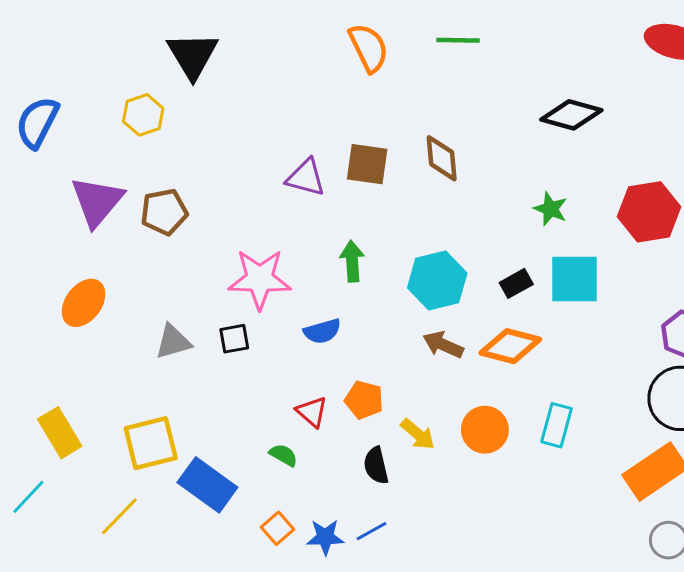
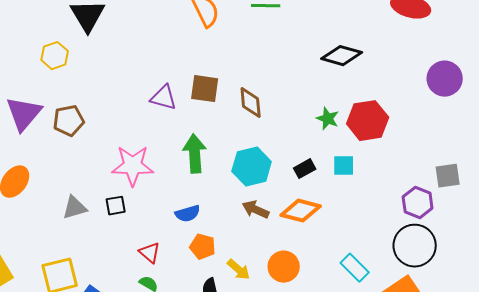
brown diamond: (442, 158) -> (251, 103), moved
red hexagon: (649, 212) -> (368, 121), moved
green arrow: (352, 261) -> (195, 154), size x1.4
cyan square: (574, 279) -> (344, 166), size x0.6
blue semicircle: (322, 331) -> (188, 214), moved
red triangle: (312, 412) -> (150, 253), moved
cyan rectangle: (557, 425) -> (355, 268), moved, turned -60

